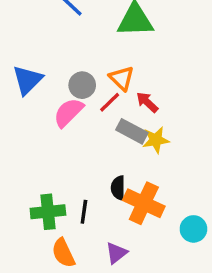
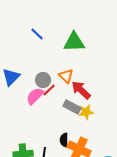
red line: (110, 102) -> (49, 90), moved
red arrow: (147, 102) -> (81, 90), size x1.5

